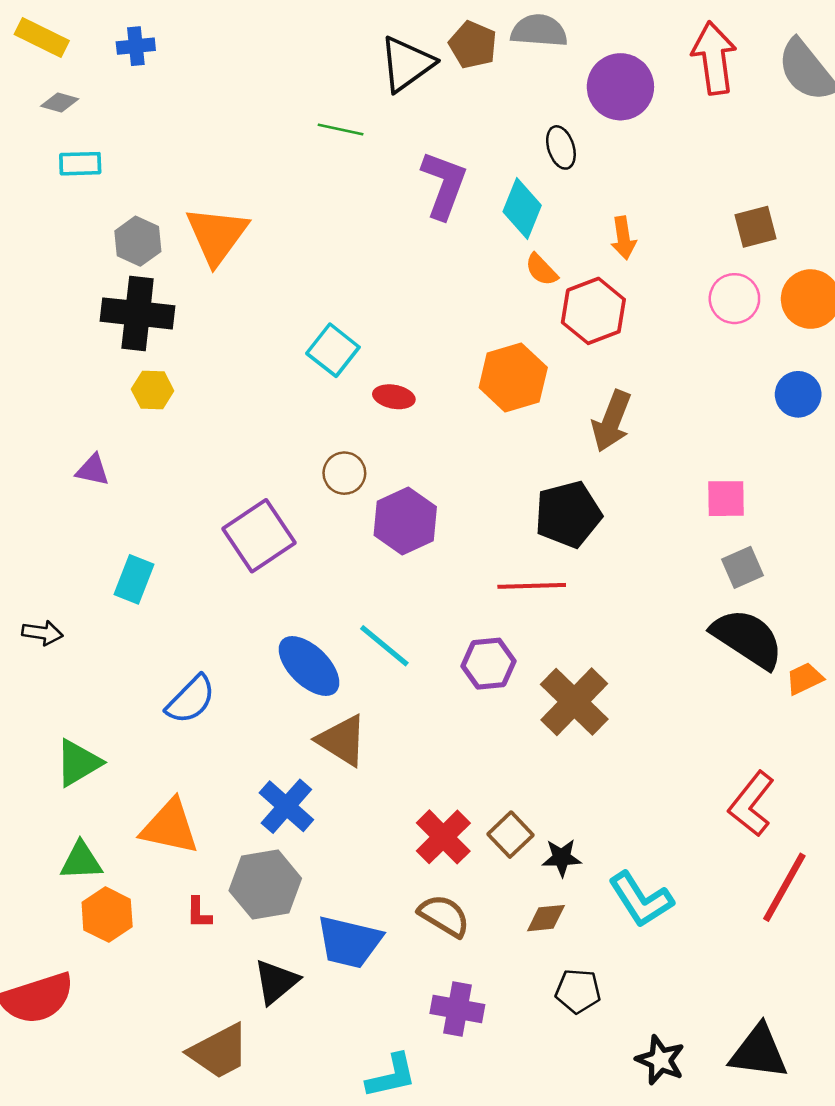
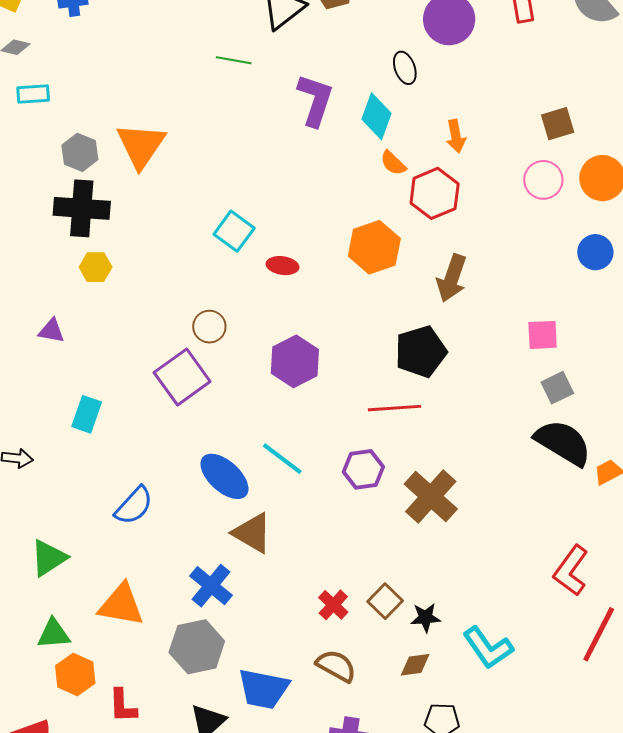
brown circle: (344, 473) -> (209, 327), moved
red cross: (443, 837) -> (333, 605), size x0.7
red L-shape: (199, 913) -> (123, 706), moved, size x1.4

